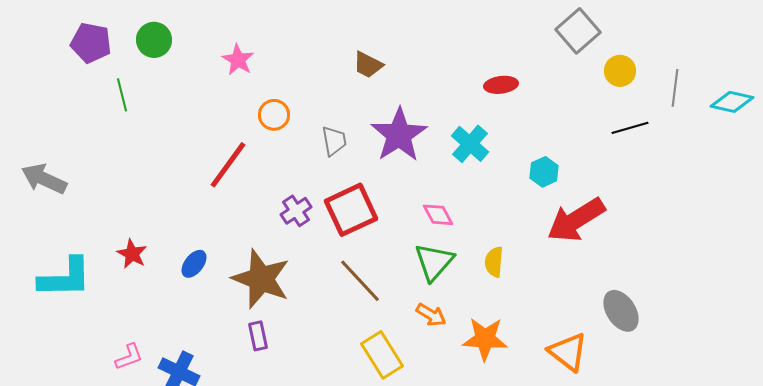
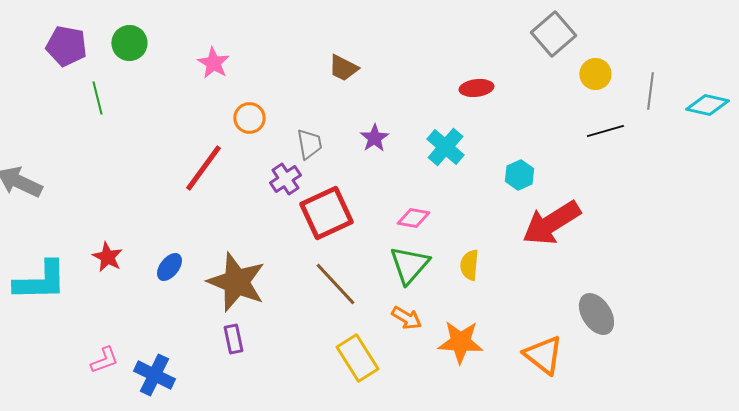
purple star: (399, 135) -> (374, 138), size x0.5
purple cross: (296, 211) -> (285, 179), moved
pink diamond: (438, 215) -> (413, 218), turned -52

